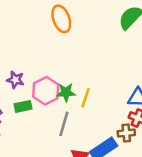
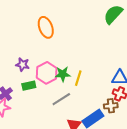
orange ellipse: (61, 19) -> (46, 27), moved
gray line: (64, 124) -> (61, 99), turned 42

